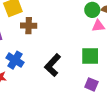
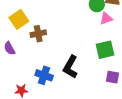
blue cross: (15, 60) -> (44, 75), moved

